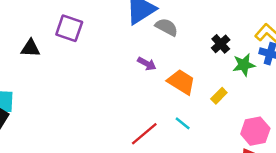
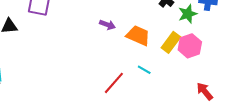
yellow rectangle: (219, 96) -> (171, 42), size x1.5
pink hexagon: (255, 131) -> (190, 46), moved

